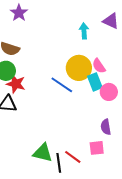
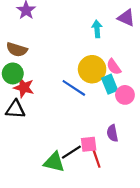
purple semicircle: (106, 127) -> (112, 133), moved
pink square: (97, 148) -> (89, 144), moved
red line: (73, 157) -> (96, 158), moved, turned 36
black line: (59, 163) -> (71, 152), moved, turned 66

